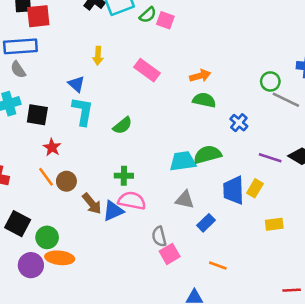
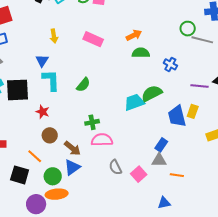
blue triangle: (76, 84) -> (42, 61), turned 32
black square: (37, 115) -> (17, 90), size x1.4
red star: (52, 147) -> (43, 112), moved
orange line: (46, 177) -> (35, 156), moved
gray triangle: (185, 200) -> (159, 160), moved
blue triangle: (113, 211) -> (72, 167), moved
green circle: (47, 237) -> (53, 176), moved
gray semicircle: (159, 237) -> (115, 167), moved

